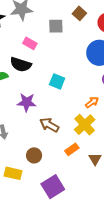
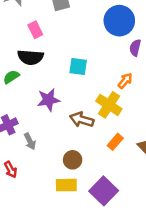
pink rectangle: (30, 43) -> (35, 30), turned 48
yellow cross: (85, 125) -> (109, 105), moved
yellow rectangle: (13, 173) -> (66, 185), moved

